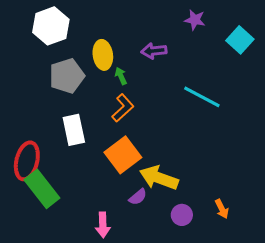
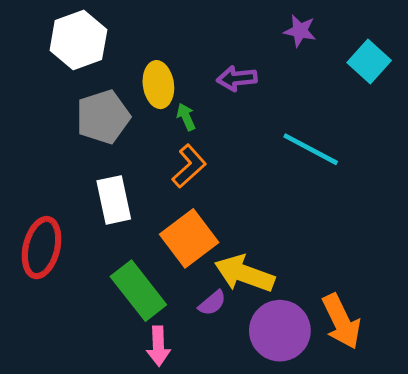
green rectangle: (42, 189) -> (138, 291), moved
orange arrow: (222, 209) -> (341, 321), size x1.8
purple circle: (182, 215) -> (280, 331), size x1.8

